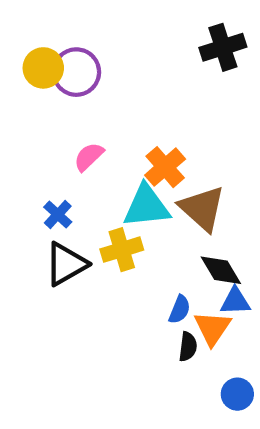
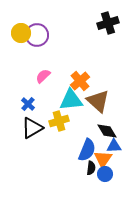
blue semicircle: (180, 309) -> (87, 150), size x1.6
blue circle: (237, 394) -> (105, 174), moved

